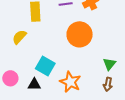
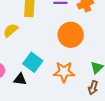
orange star: (70, 82) -> (64, 72), moved, turned -30

